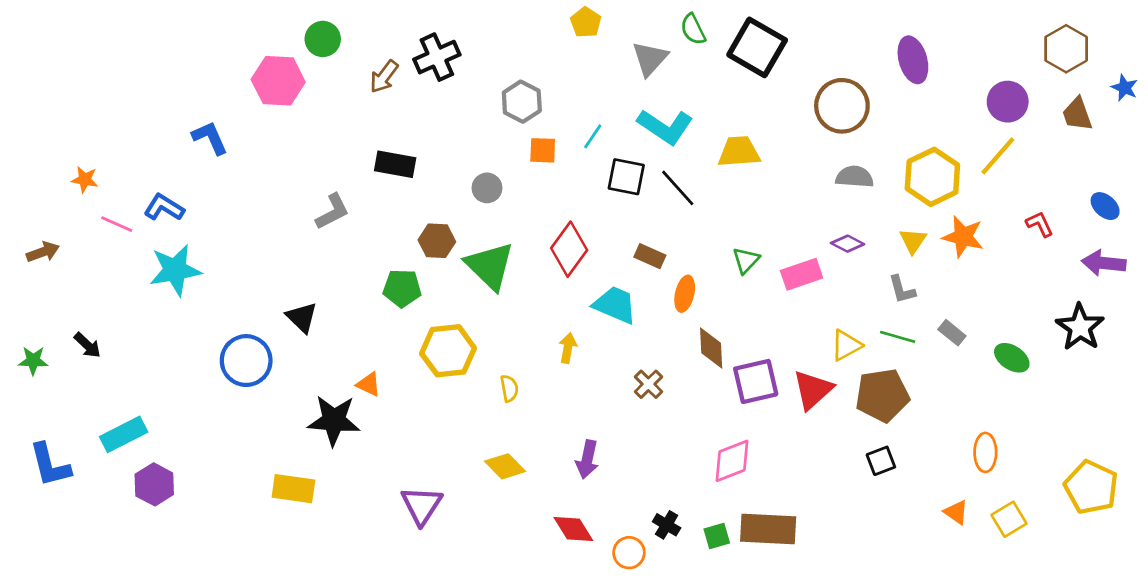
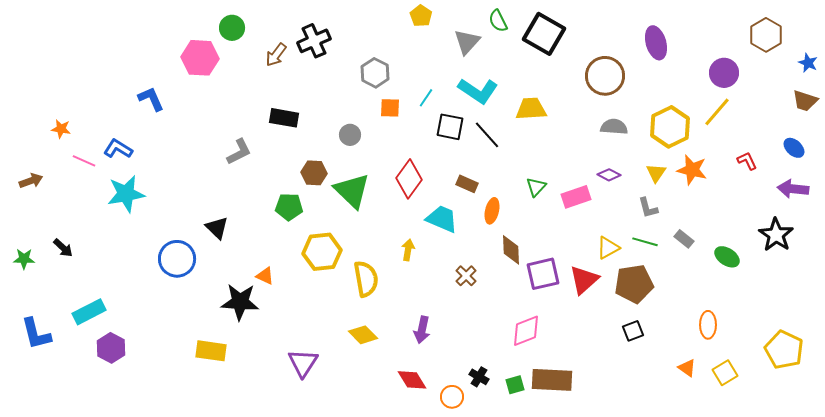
brown trapezoid: (1077, 114) -> (805, 101), moved, turned -52
yellow semicircle: (509, 388) -> (366, 279), size x1.8

